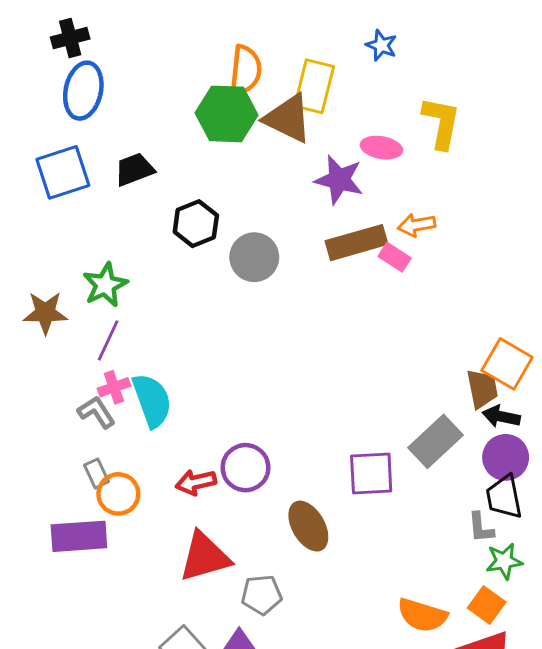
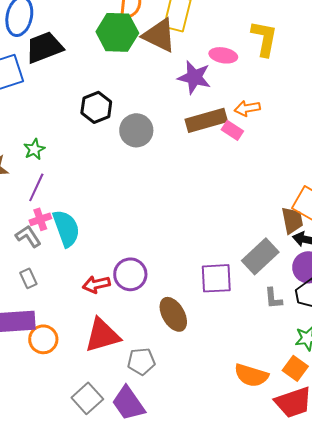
black trapezoid: (134, 170) -> (44, 47), moved, size x1.4
green star: (105, 285) -> (34, 149), size x0.7
orange circle: (118, 494) -> (43, 339), moved
gray L-shape: (481, 528) -> (273, 298), moved

